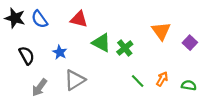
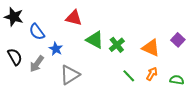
blue semicircle: (39, 19) -> (37, 32), moved
orange triangle: (161, 31) -> (151, 48), moved, turned -30
black semicircle: (27, 55) -> (15, 57), moved
gray arrow: (39, 87) -> (37, 64), moved

